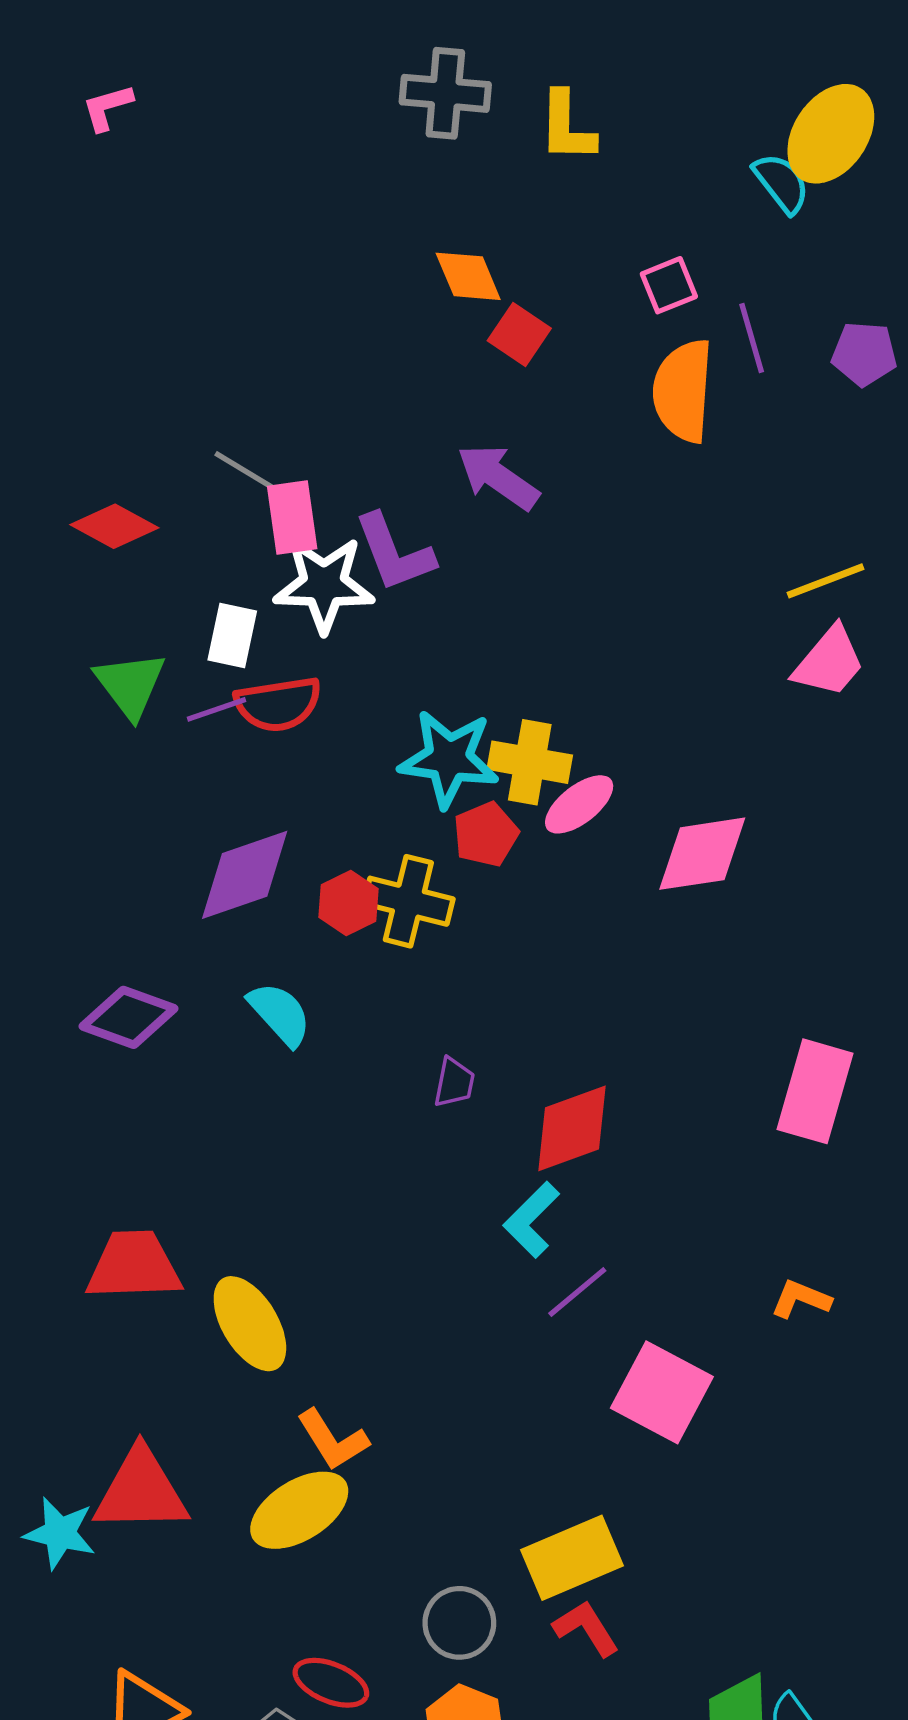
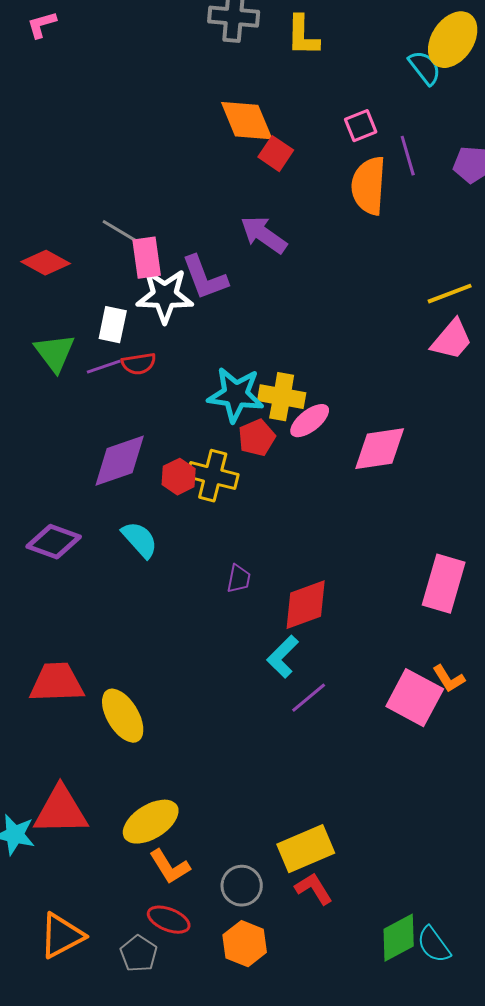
orange diamond: (468, 276) -> (247, 121), size x1.4
red semicircle: (278, 704) -> (139, 364), size x0.7
orange L-shape: (801, 1299) -> (449, 679), moved, turned -144
pink square: (662, 1392) -> (415, 698), moved
orange L-shape: (333, 1440) -> (170, 867), moved

